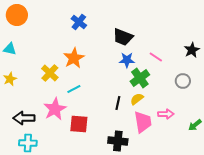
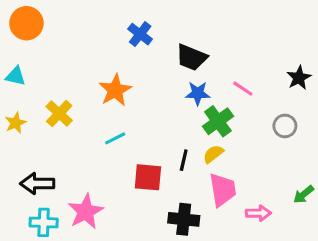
blue cross: (79, 22) -> (140, 34), moved
yellow cross: (50, 73) -> (59, 113), moved
pink star: (55, 109) -> (86, 212), moved
pink arrow: (166, 114) -> (258, 213), moved
red square: (79, 124) -> (148, 177), moved

